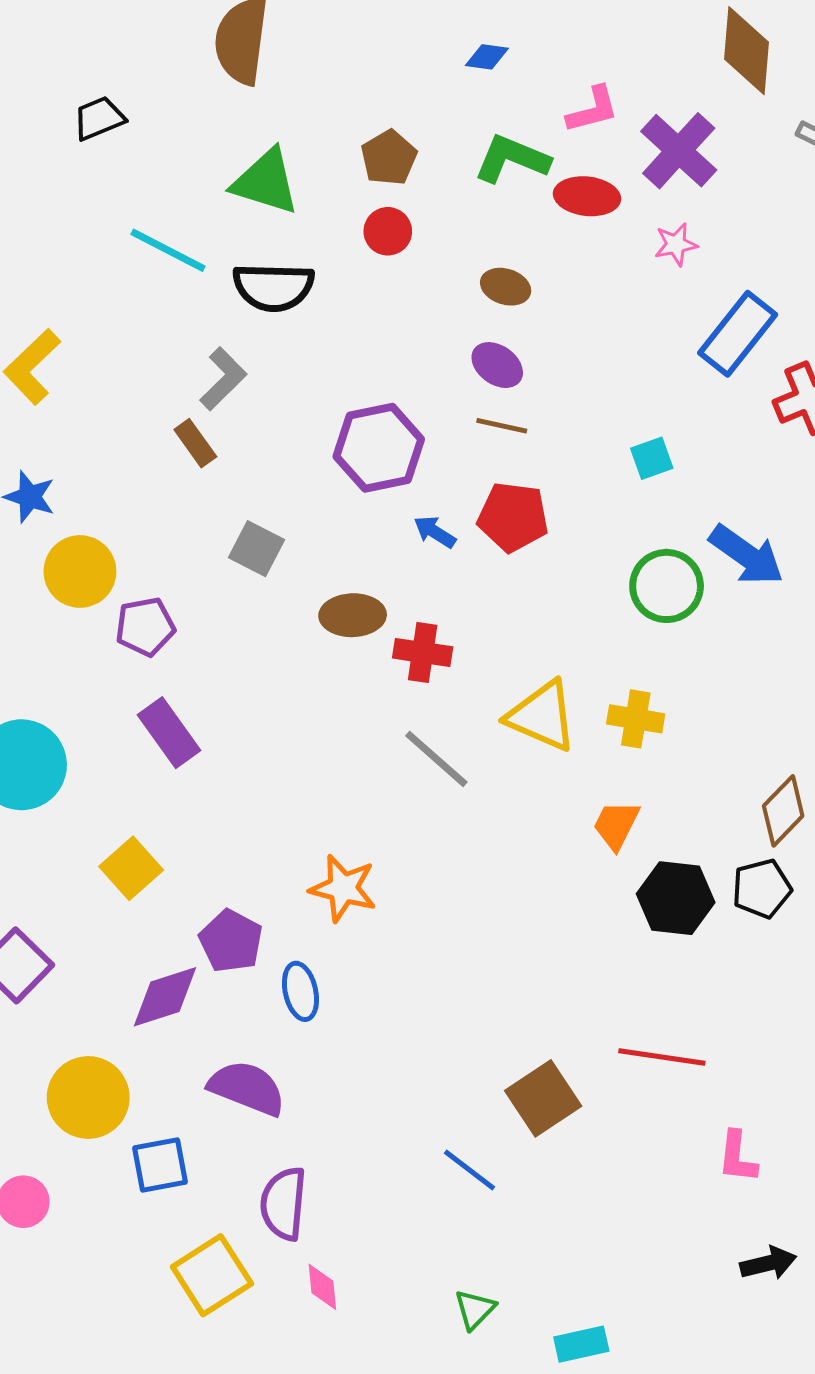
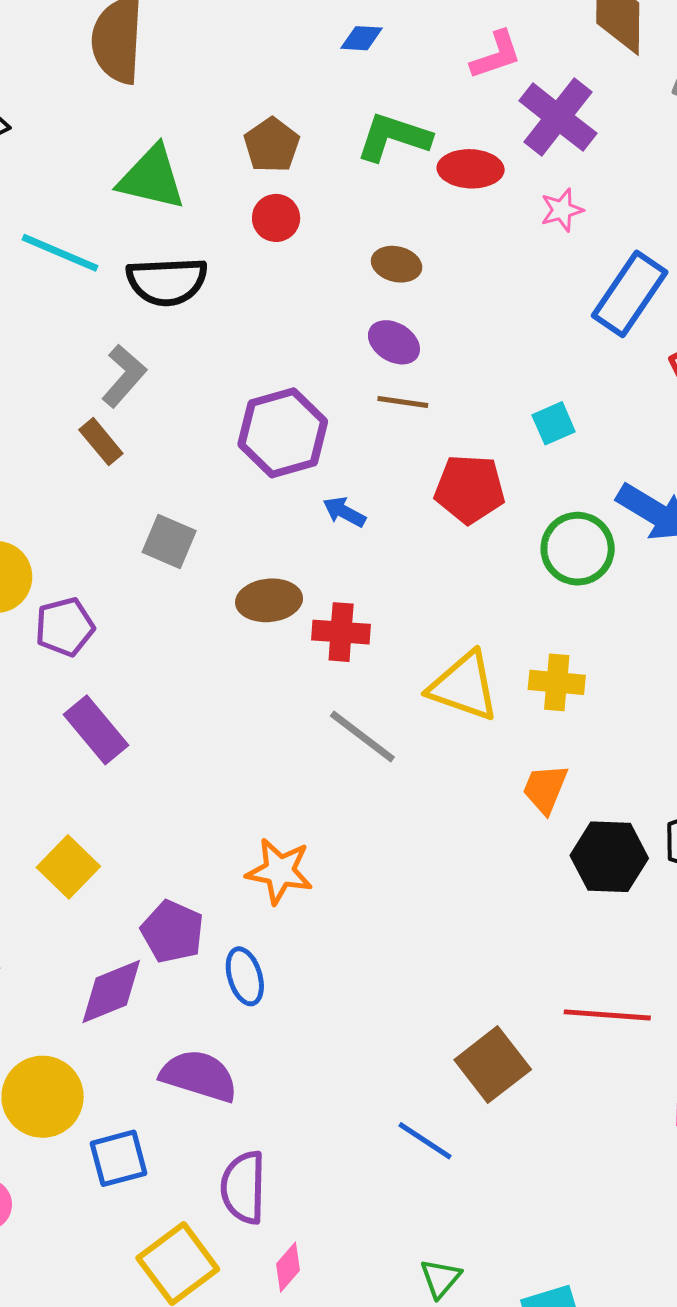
pink L-shape: (593, 110) -> (496, 55), moved
red pentagon: (513, 517) -> (470, 489), moved
pink diamond: (322, 1287) -> (288, 1267), turned 51

